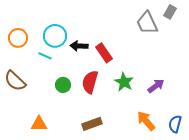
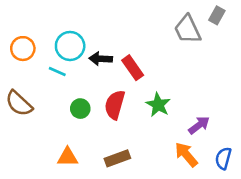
purple arrow: (156, 86) -> (199, 125), moved
orange triangle: (39, 124) -> (68, 157), moved

